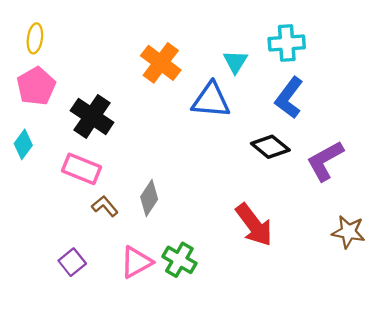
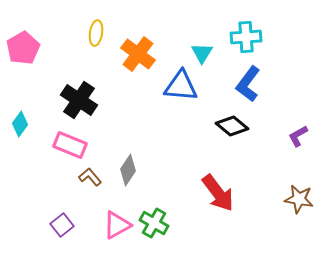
yellow ellipse: (35, 38) -> (96, 33), moved
pink pentagon: (36, 86) -> (23, 48), moved
purple L-shape: (325, 161) -> (298, 136), moved, size x0.6

